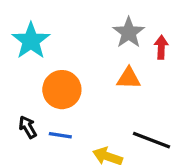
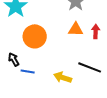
red arrow: (161, 47) -> (96, 31), moved
blue line: (60, 135) -> (28, 71), moved

